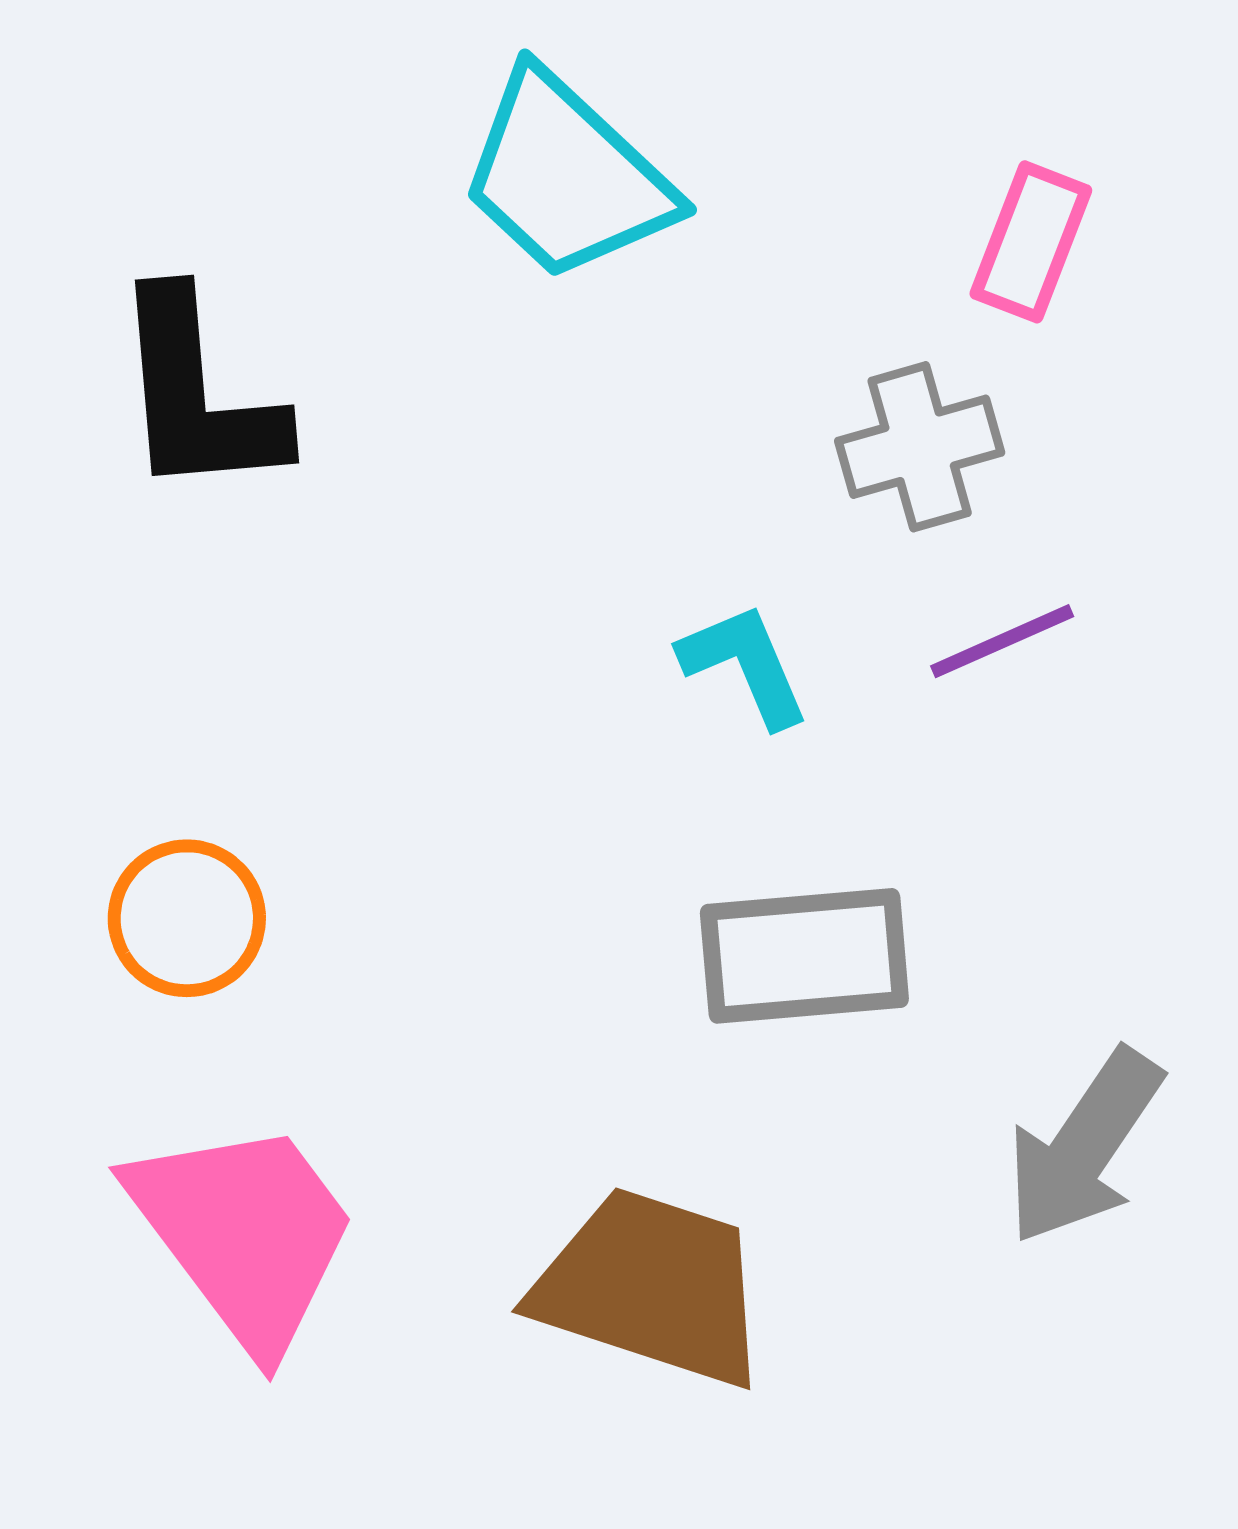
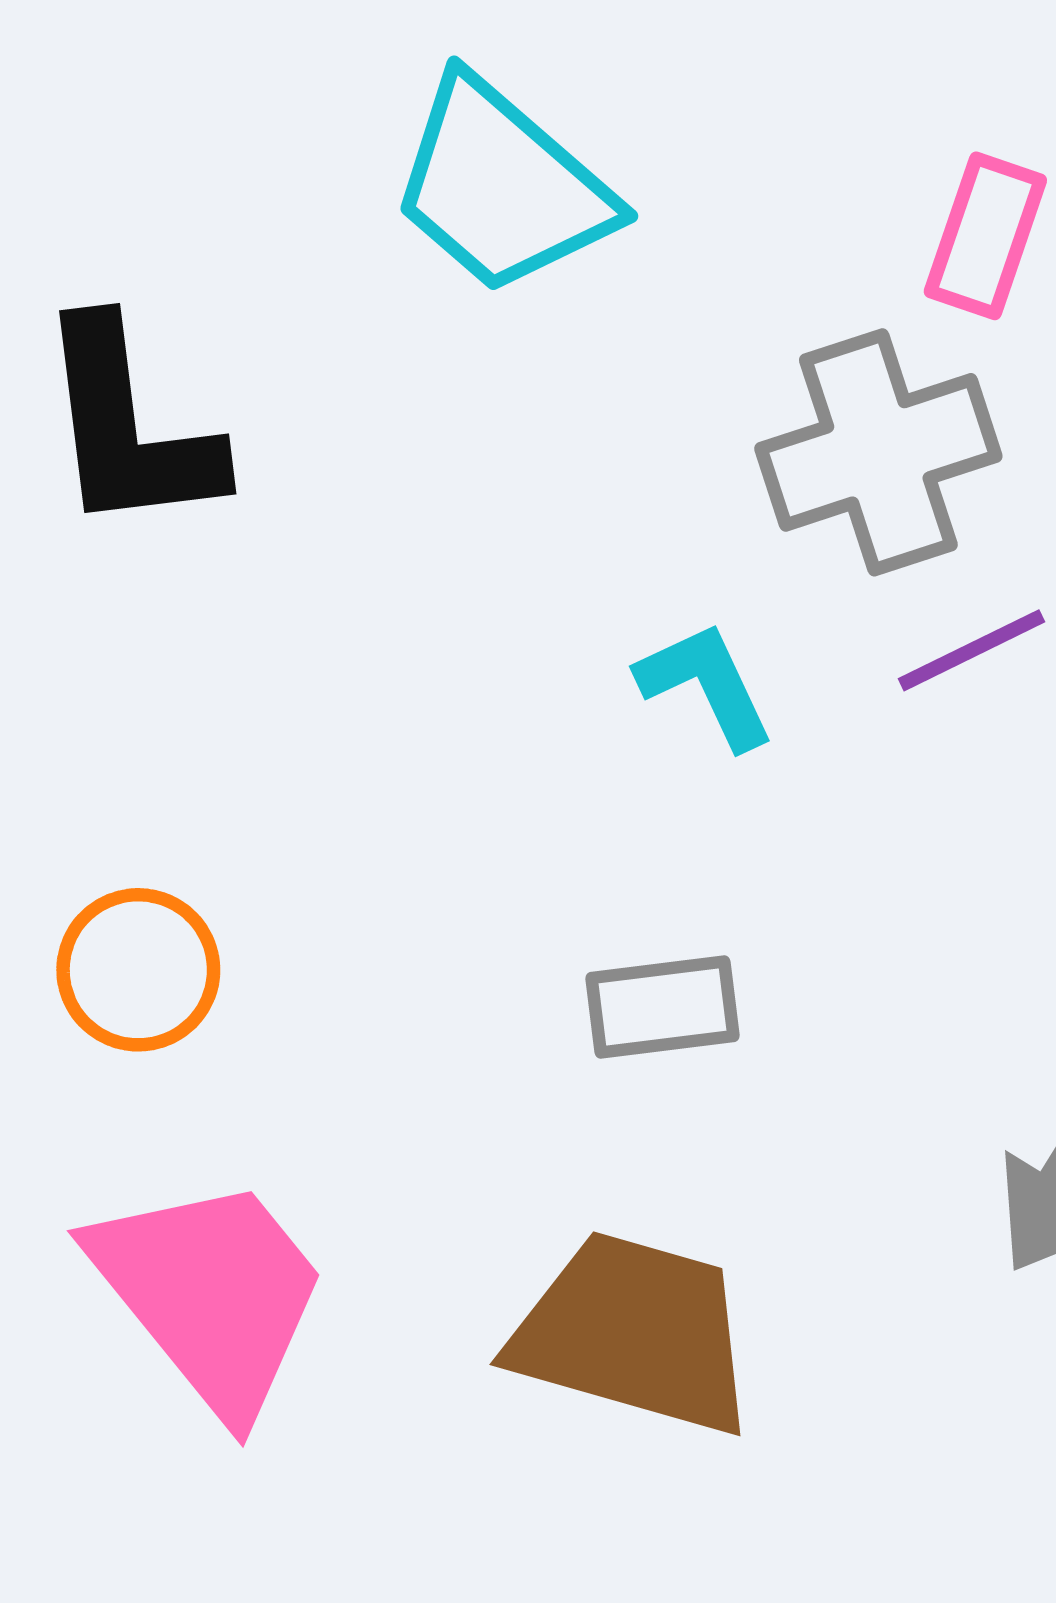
gray cross: (920, 447) -> (878, 452), size x1.4
gray rectangle: (804, 956) -> (663, 1007), moved, size x0.7

